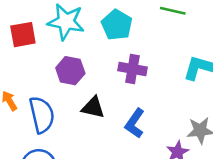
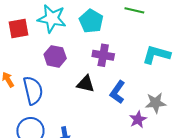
black triangle: (93, 108) -> (86, 84), moved
blue L-shape: (135, 123) -> (117, 92), moved

